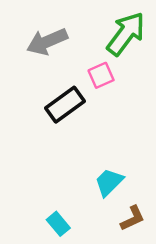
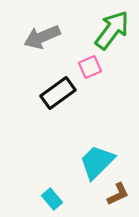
cyan trapezoid: (109, 182) -> (97, 162), size x1.4

